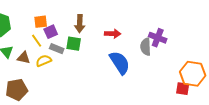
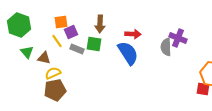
yellow semicircle: (44, 61) -> (53, 73), moved
blue semicircle: (120, 63) -> (128, 53), moved
brown pentagon: (17, 90) -> (55, 90), moved

